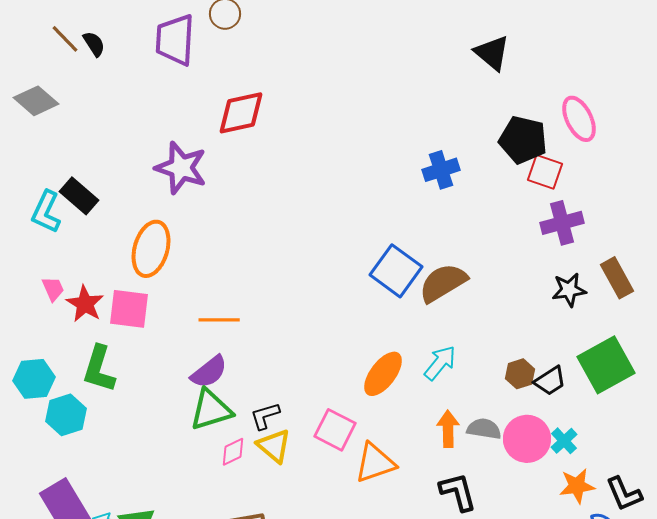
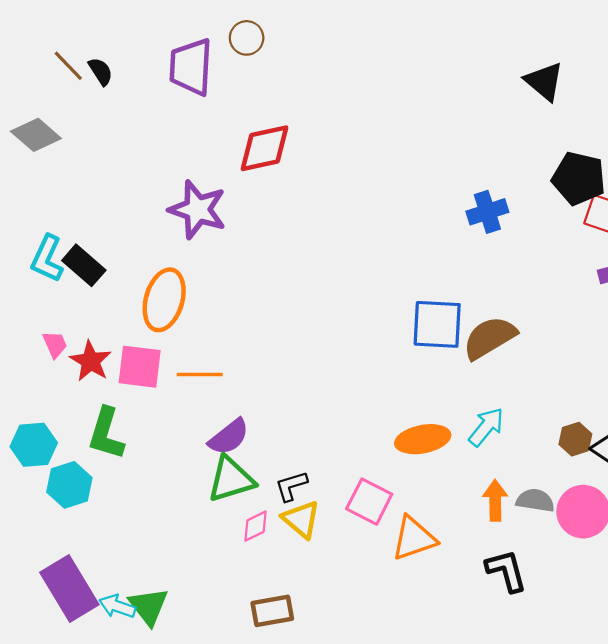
black rectangle: (79, 196) -> (84, 265), moved
blue square: (396, 271) -> (437, 324), turned -33
orange line: (219, 320) -> (200, 375), moved
orange ellipse: (383, 374) -> (423, 439), turned 42

